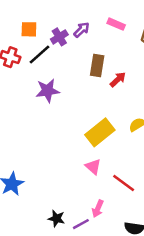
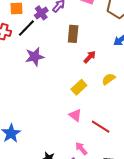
red arrow: (118, 79) -> (90, 57), moved
yellow rectangle: (100, 132) -> (79, 87), size x0.7
pink arrow: (98, 209) -> (81, 149), turned 120

